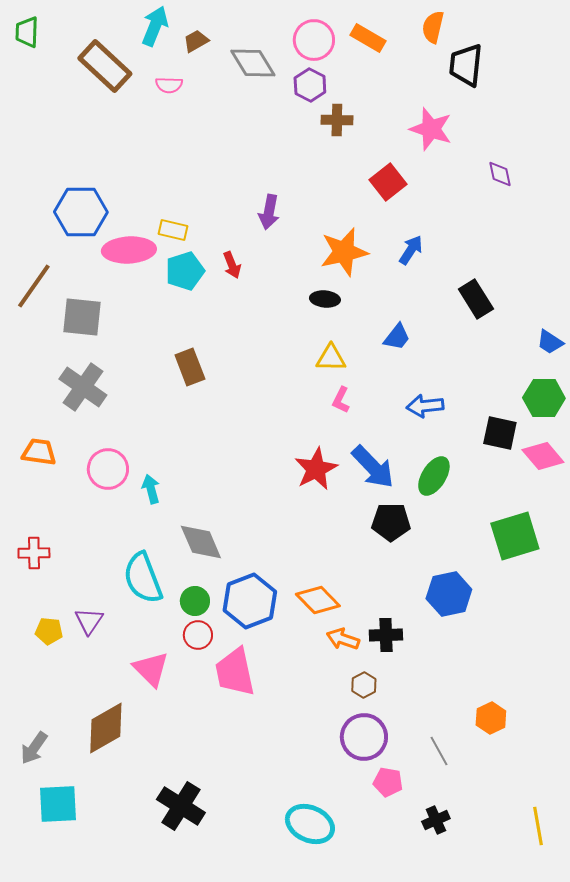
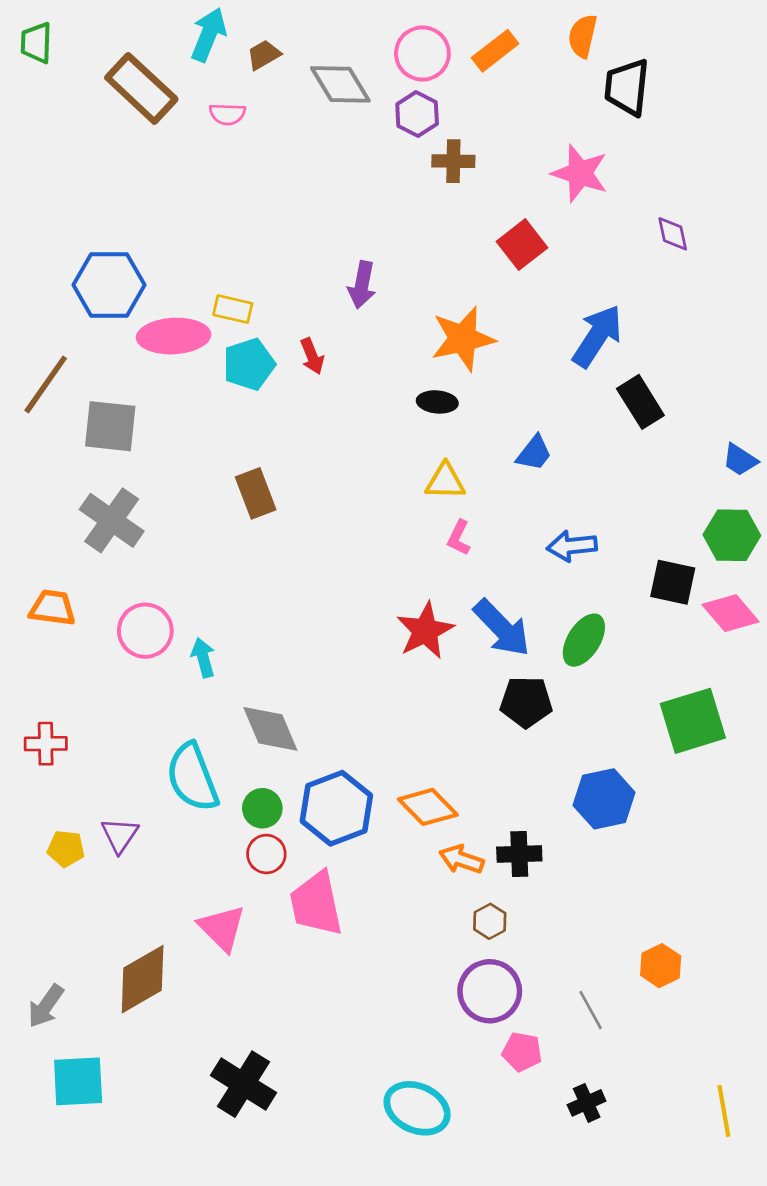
orange rectangle: (368, 38) -> (495, 51), turned -68
blue arrow: (411, 250) -> (597, 336), moved, size x1.6
pink triangle: (151, 669) -> (222, 928), moved

